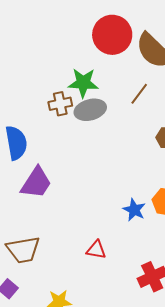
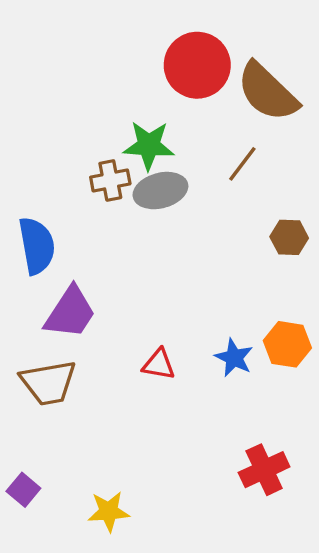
brown trapezoid: (23, 250) -> (48, 383), moved
red triangle: (96, 250) -> (159, 364), moved

